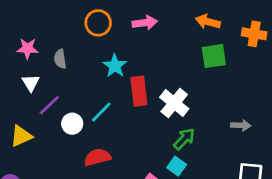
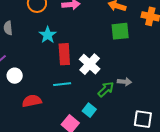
cyan line: (101, 112) -> (62, 84), moved, turned 36
gray arrow: (241, 125) -> (124, 82), moved
green arrow: (184, 139) -> (106, 89), moved

